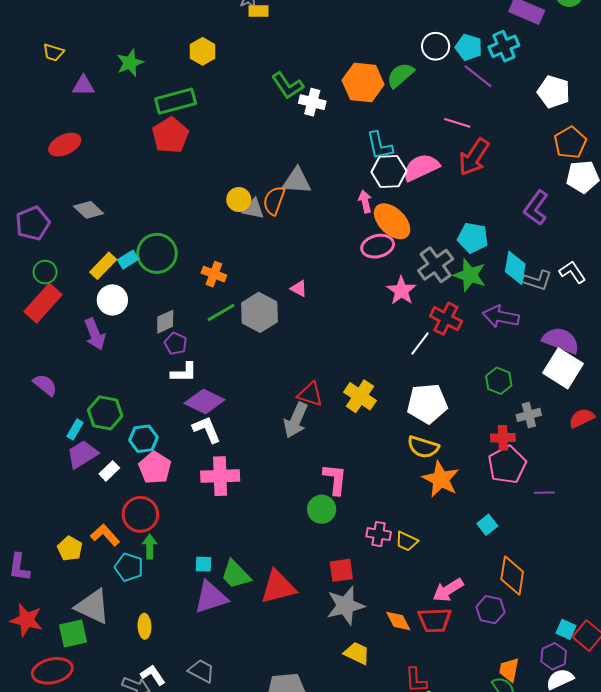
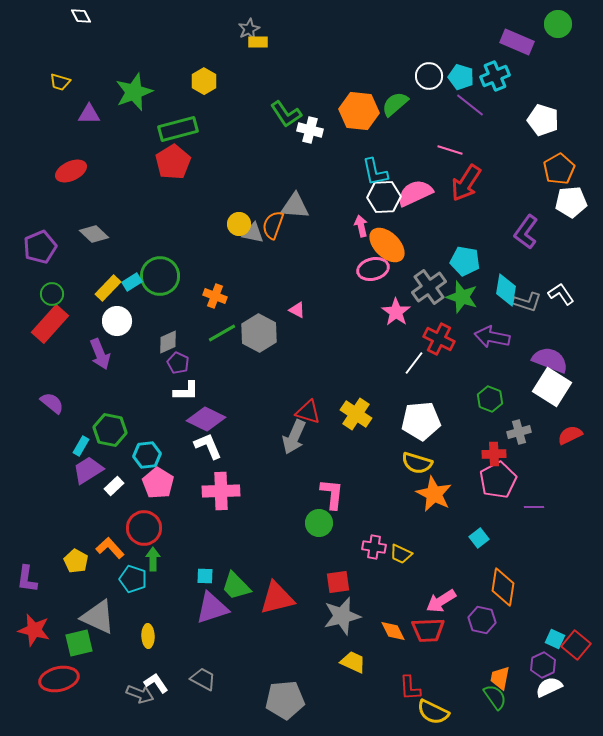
green star: (130, 63) -> (134, 92), size x1.4

